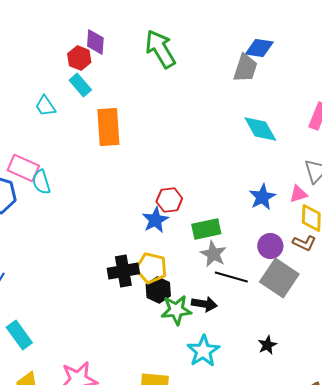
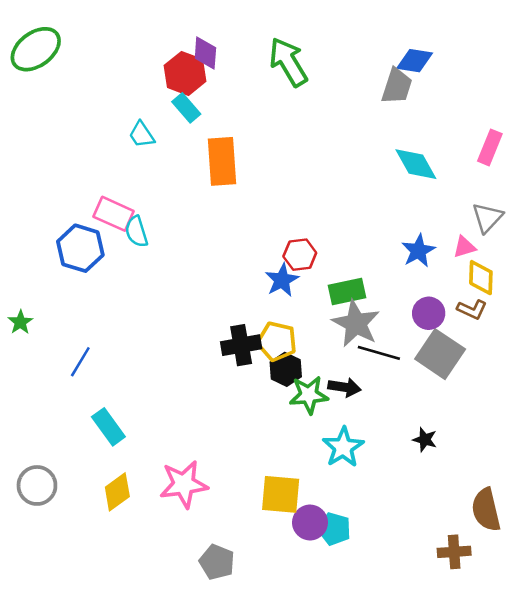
red hexagon: (79, 58) -> (185, 73), size x1.4
gray star: (213, 254) -> (356, 323), size x1.4
black star: (267, 345) -> (425, 440), turned -30

